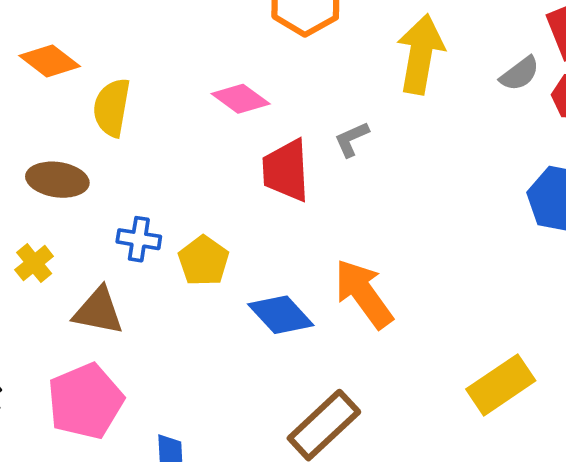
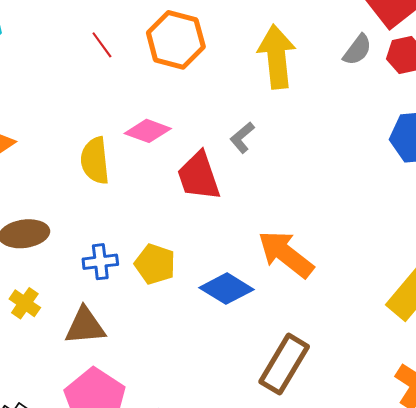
yellow semicircle: (112, 107) -> (95, 161), moved

